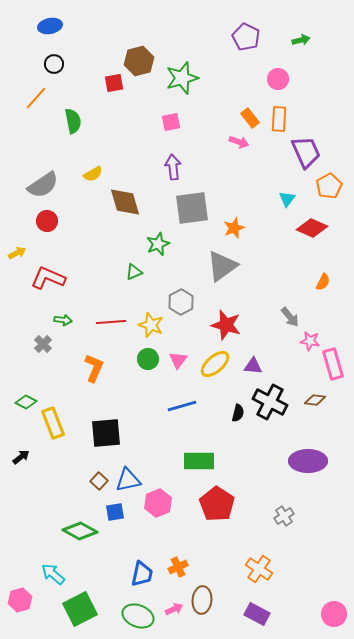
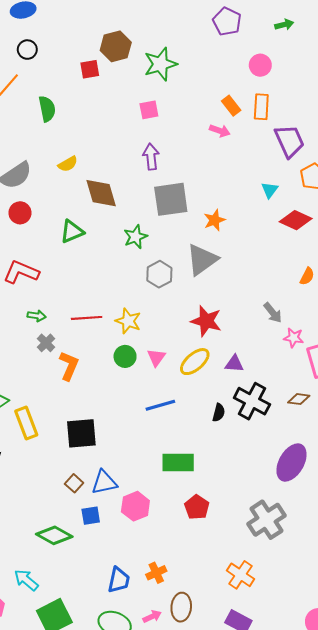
green triangle: (134, 272) -> (72, 232), moved, size x1.4
gray hexagon: (181, 302) -> (159, 274), moved
gray cross: (43, 344) -> (46, 343), moved
purple ellipse: (308, 461) -> (291, 463), turned -60
red pentagon: (217, 504) -> (197, 507), size x0.7
gray cross: (284, 516) -> (267, 520), size x1.8

